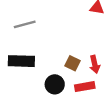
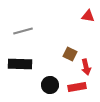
brown square: (72, 63) -> (70, 54), moved

